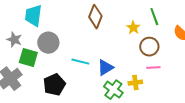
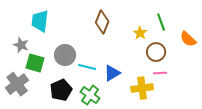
gray circle: (48, 43) -> (65, 55), moved
yellow cross: (135, 83) -> (142, 88), size x1.5
green cross: (113, 90) -> (90, 95), moved

